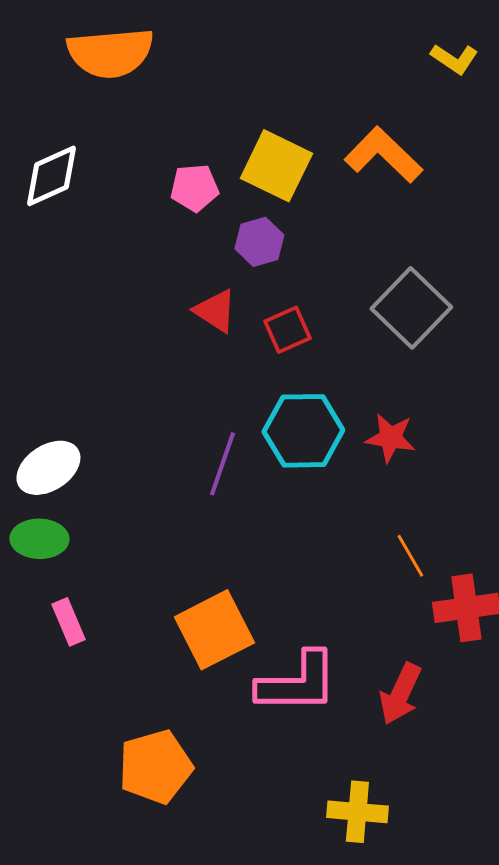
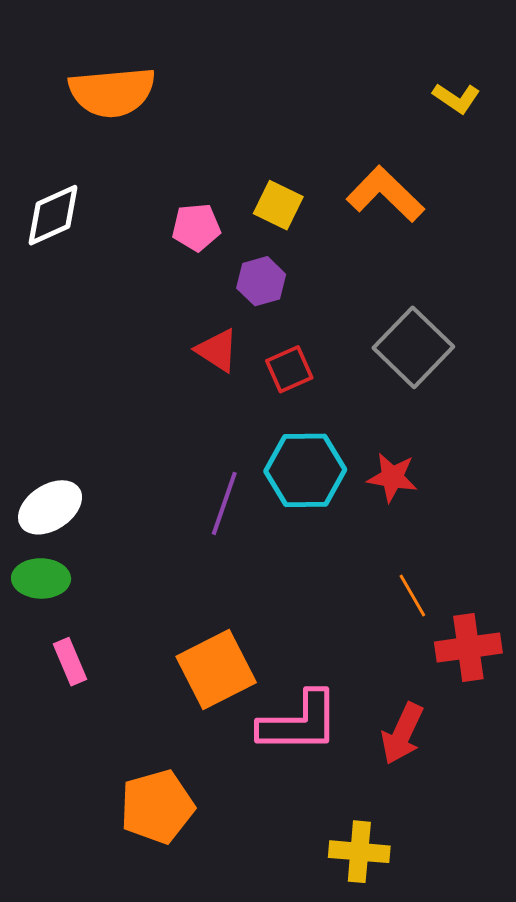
yellow square: (276, 166) -> (278, 205), size x0.7

